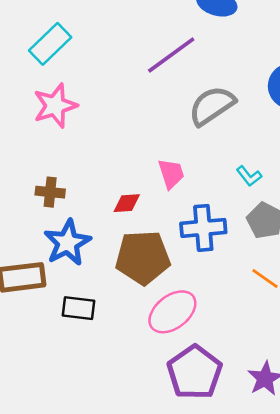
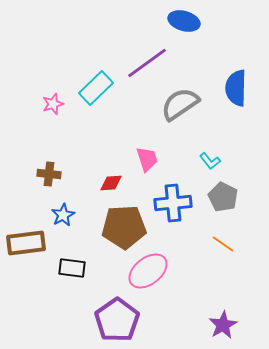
cyan rectangle: (50, 44) -> (96, 88), moved
pink star: (55, 106) -> (53, 104), size x0.6
blue star: (67, 243) -> (63, 215), size x0.6
purple pentagon: (195, 372) -> (117, 320), moved

